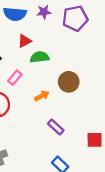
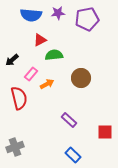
orange arrow: (42, 96) -> (47, 84), moved

